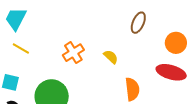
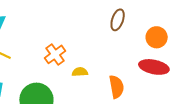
yellow semicircle: (111, 57) -> (80, 72), moved, turned -42

